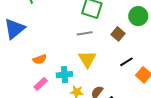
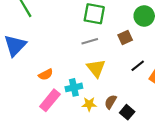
brown square: (118, 34) -> (125, 38), turned 32
pink rectangle: (41, 84) -> (50, 100), size x1.5

